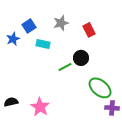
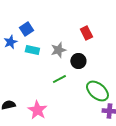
gray star: (61, 23) -> (58, 50), moved
cyan rectangle: (43, 44) -> (32, 50), moved
green line: (65, 67) -> (59, 79), moved

